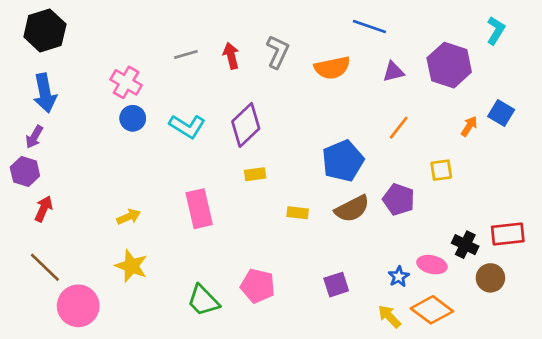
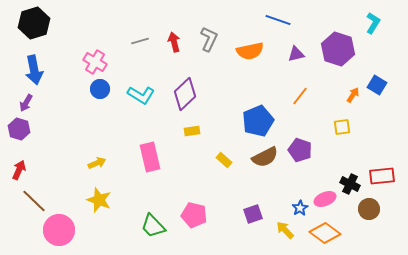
yellow square: (441, 170) -> (342, 127), moved
red arrow: (44, 209) -> (19, 170), moved
yellow rectangle: (298, 213) -> (224, 160), turned 35
pink ellipse: (432, 265) -> (325, 199), turned -35
yellow arrow: (389, 316) -> (285, 230), moved

